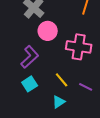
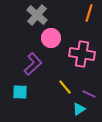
cyan square: (30, 84) -> (20, 92), moved, turned 35
cyan triangle: (59, 102) -> (79, 109), moved

